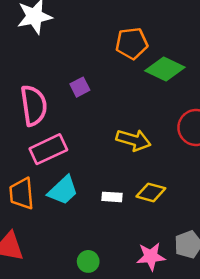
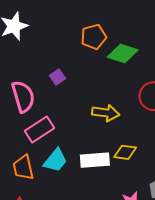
white rectangle: (112, 197) -> (95, 160), size x1.8

